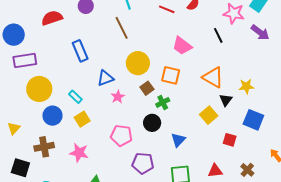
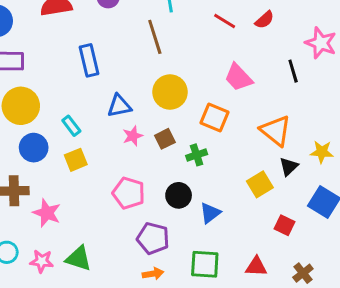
brown square: (147, 88) -> (165, 139), moved
black circle: (152, 123) -> (179, 195), moved
pink star: (79, 153) -> (47, 213), moved

